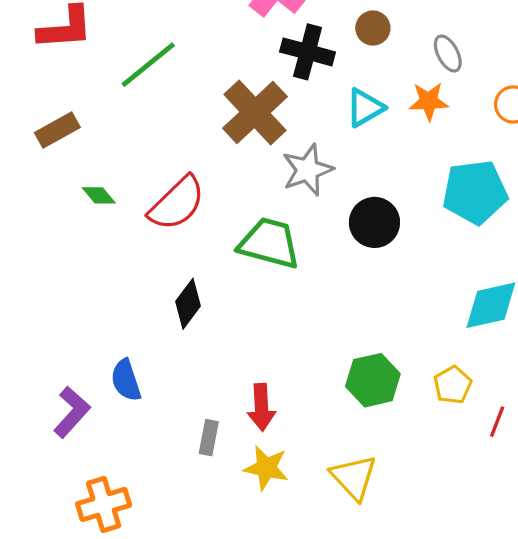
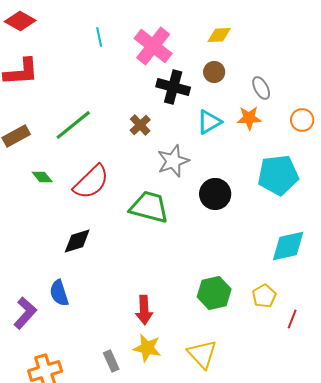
green line: (148, 65) -> (73, 125), moved
brown cross: (255, 112) -> (140, 125), size x0.5
black diamond: (188, 304) -> (77, 241), moved, turned 36
gray rectangle: (209, 438) -> (111, 361), moved, turned -35

